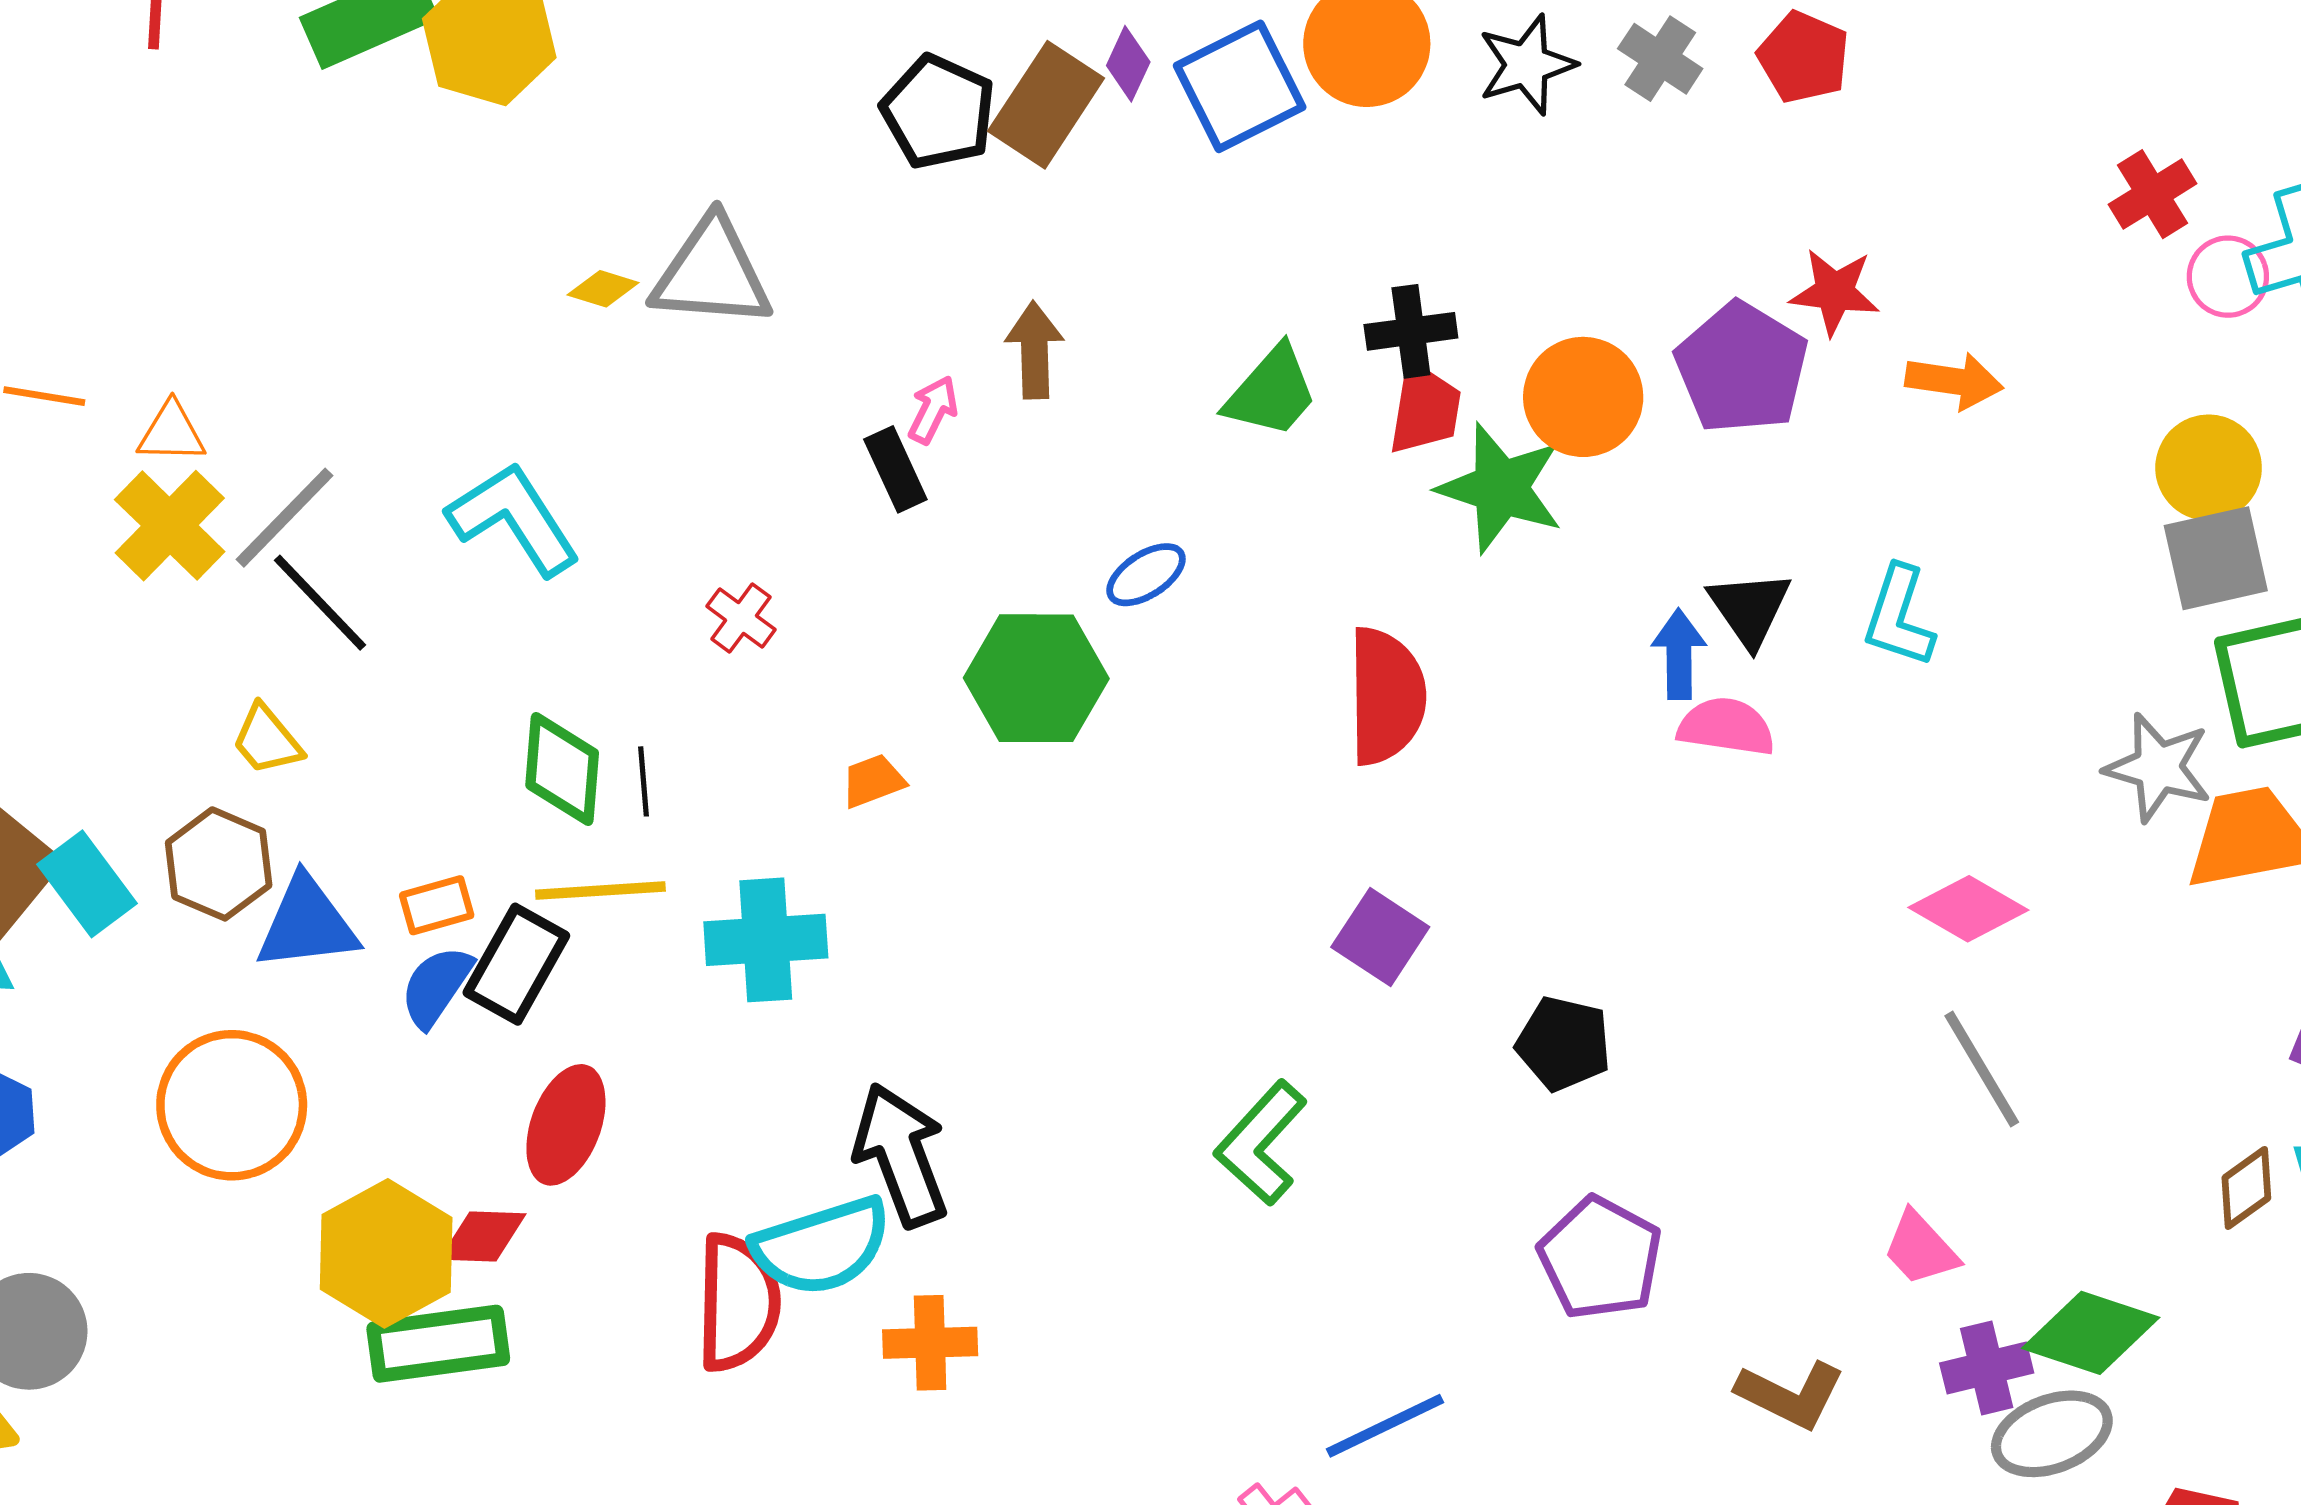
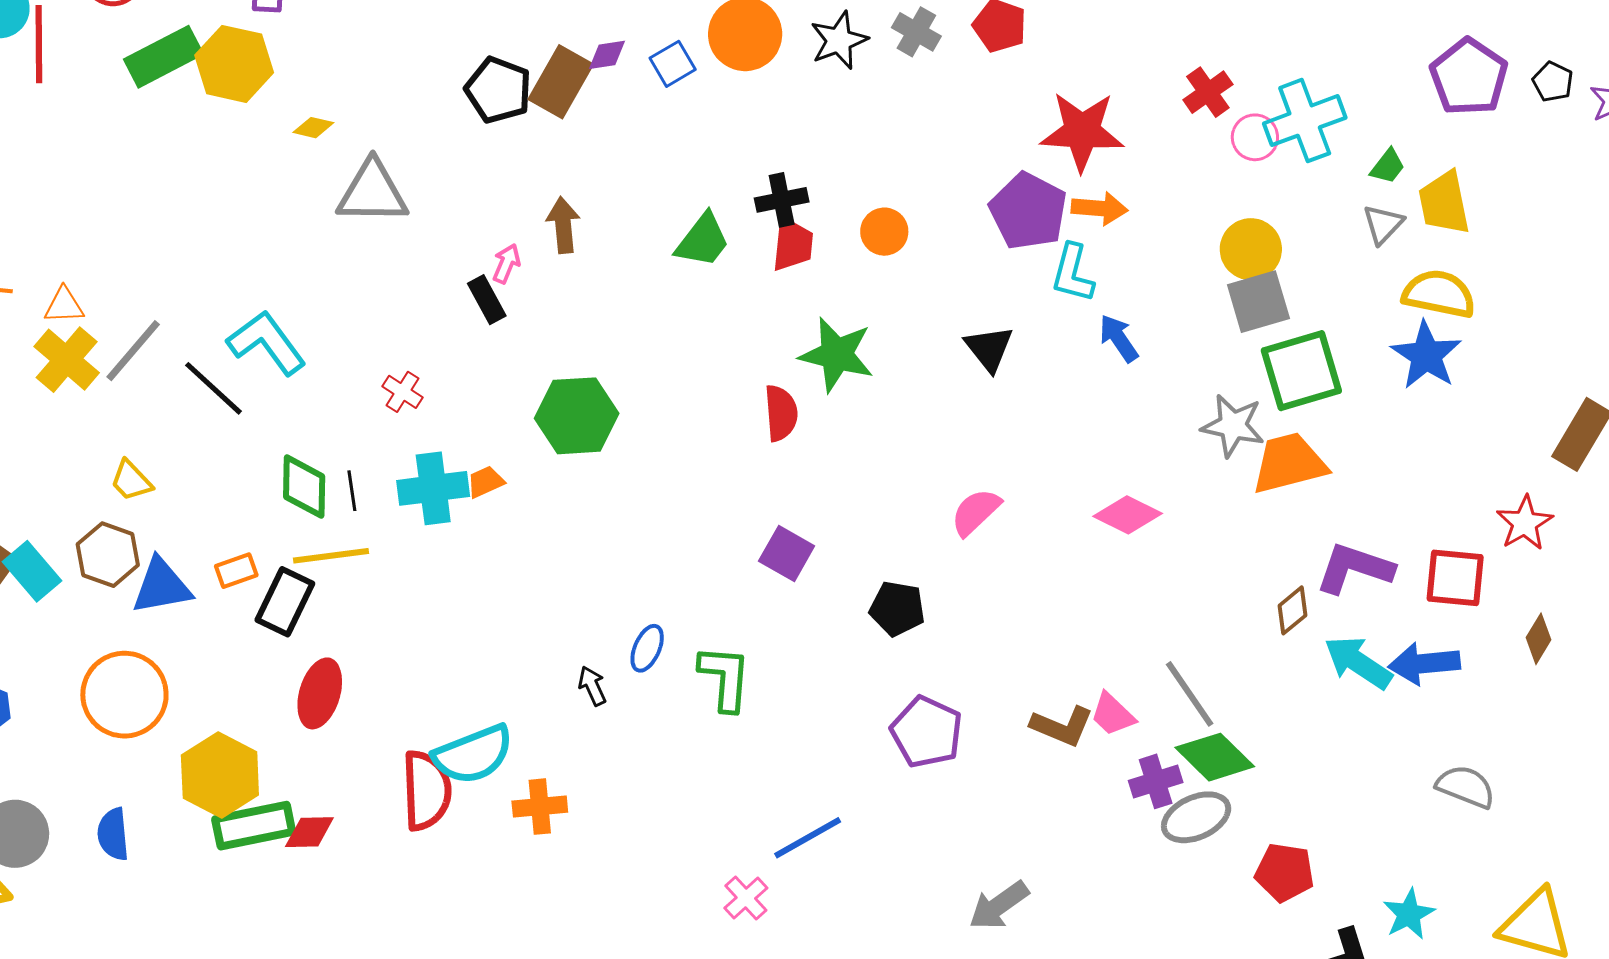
purple diamond: (1128, 64) -> (607, 55), turned 60
blue square: (1240, 86) -> (673, 64), size x0.6
yellow diamond: (603, 289) -> (313, 128), moved
red star: (1835, 292) -> (1082, 131), moved, size x1.6
purple pentagon: (1742, 368) -> (1028, 211), moved
orange circle: (1583, 397) -> (884, 232), size x0.7
green star: (1501, 488) -> (837, 355), moved
blue ellipse: (1146, 575) -> (647, 648), moved, turned -30
black line: (320, 603) -> (213, 388), moved
cyan L-shape: (1899, 616) -> (1073, 273), moved
blue arrow: (1679, 654) -> (1119, 338), moved, turned -30
red semicircle: (1386, 696) -> (781, 413), size x0.7
pink semicircle: (1726, 727) -> (976, 512), moved, turned -48
cyan cross: (766, 940) -> (433, 488), moved
blue semicircle: (436, 986) -> (113, 834), moved, turned -36
gray line: (1982, 1069) -> (1190, 694), moved
green L-shape: (1261, 1143) -> (725, 678), turned 146
black arrow: (901, 1155) -> (592, 686), moved, size x0.5
brown diamond: (2246, 1188) -> (1293, 610), moved
red diamond: (483, 1236) -> (309, 832), moved
green diamond: (2091, 1333) -> (1215, 757), turned 30
brown L-shape: (1790, 1395) -> (1062, 726), moved

